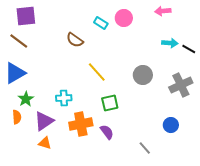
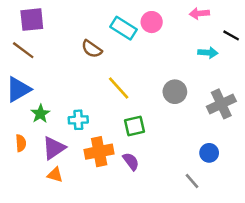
cyan rectangle: (101, 23) -> (124, 28), size x1.5
black line: (189, 49) -> (231, 35), moved
green star: (26, 99) -> (40, 114), moved
gray line: (145, 148) -> (192, 181), moved

